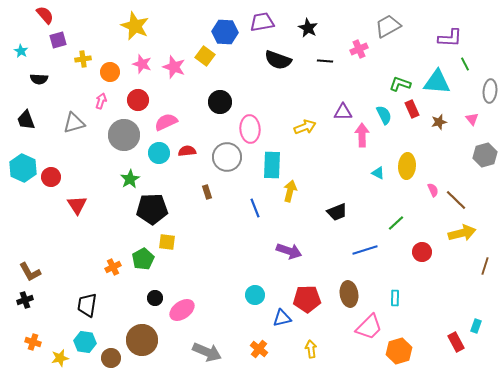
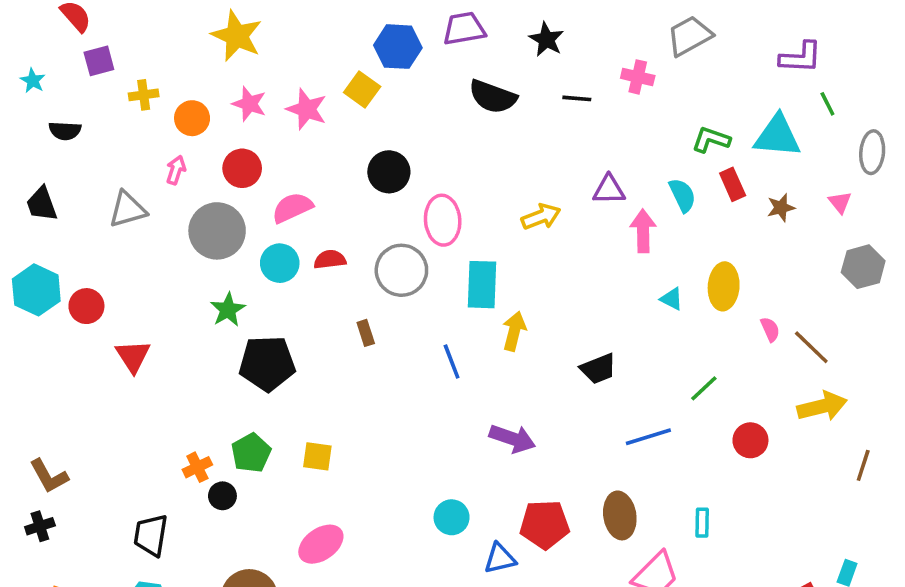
pink cross: (359, 49) -> (638, 77), turned 36
yellow square: (167, 242) -> (317, 456), moved
black circle: (155, 298) -> (222, 496), moved

